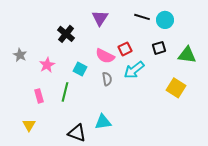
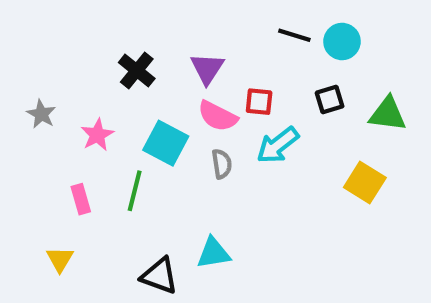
purple triangle: (100, 18) -> (207, 68), moved
red square: (125, 49) -> (259, 102), turned 32
cyan square: (80, 69) -> (166, 143), size x1.5

